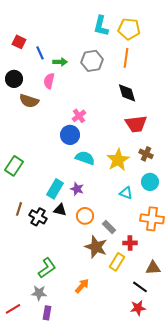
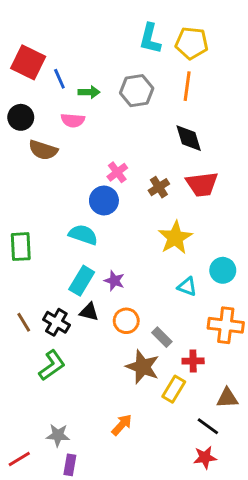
red square: (19, 42) -> (28, 62), size x1.6
pink semicircle: (49, 81) -> (73, 120), turned -98
brown cross: (146, 154) -> (159, 187), moved, turned 32
cyan semicircle: (85, 158) -> (83, 235), moved
green rectangle: (14, 166) -> (21, 247), turned -36
brown line: (19, 209) -> (24, 322), moved, turned -48
green L-shape: (47, 268) -> (52, 365), moved

